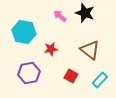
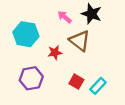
brown triangle: (90, 50) -> (80, 41), moved
cyan rectangle: (100, 80) -> (98, 86), moved

